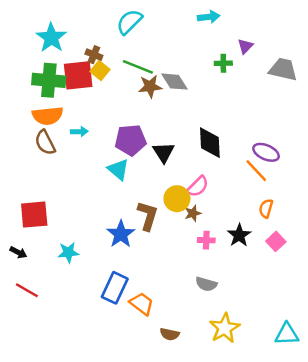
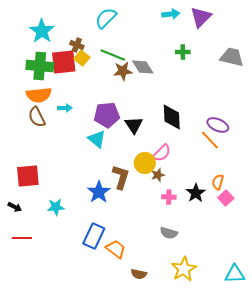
purple triangle: (245, 46) -> (201, 17), moved, size x1.6
orange semicircle: (266, 208) -> (218, 182), moved
red line: (27, 290) -> (22, 238), turned -30

